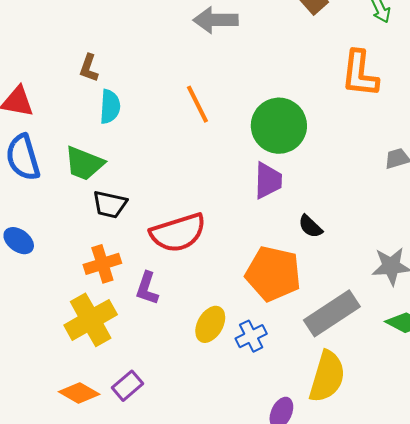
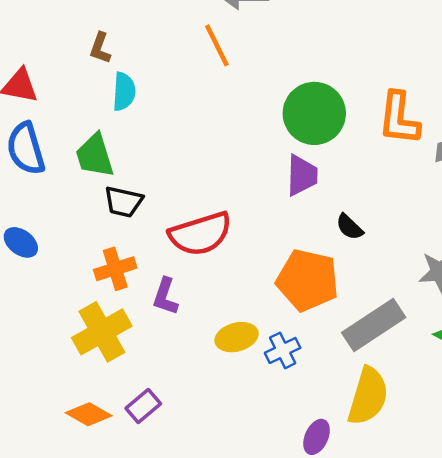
orange L-shape: (360, 74) -> (399, 118), moved
orange line: (197, 104) -> (217, 45), moved
green trapezoid: (84, 163) -> (95, 156), turned 51
yellow ellipse: (210, 324) -> (237, 337), turned 45

